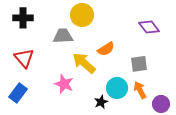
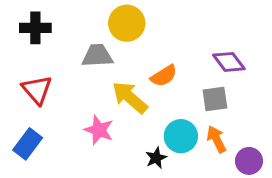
purple diamond: (149, 27) -> (229, 62), moved

